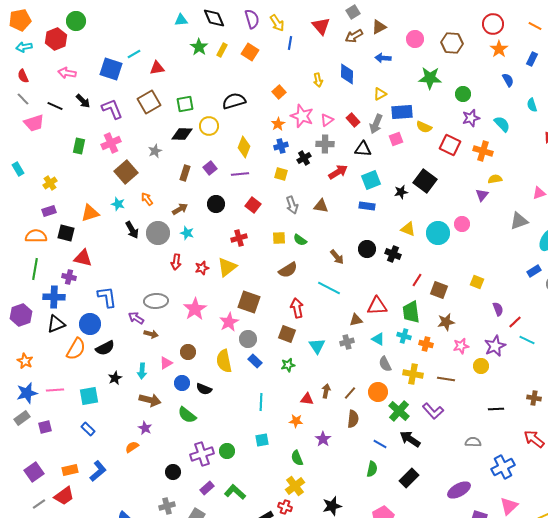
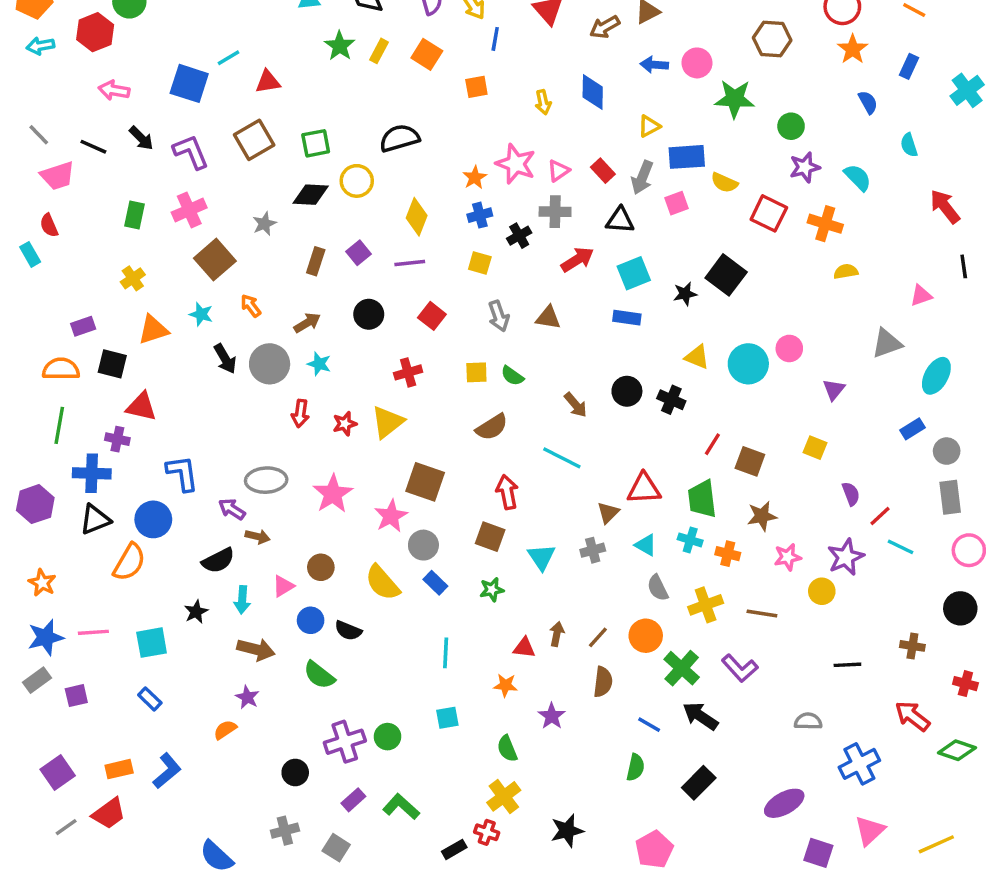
pink circle: (415, 39) -> (697, 63), moved
red semicircle: (23, 76) -> (49, 225), moved
orange square: (279, 92) -> (476, 87), moved, turned 32
yellow cross: (50, 183) -> (133, 278), moved
purple triangle: (482, 195) -> (834, 389), moved
brown triangle: (356, 320) -> (608, 513), turned -32
black semicircle: (105, 348) -> (218, 560), moved
yellow semicircle: (224, 361) -> (382, 583), turned -30
yellow cross: (413, 374) -> (706, 605), turned -30

